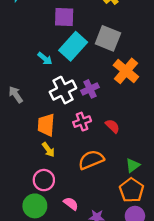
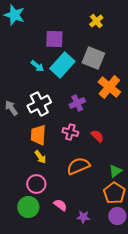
cyan arrow: (45, 59) -> (37, 66), moved
white cross: (63, 90) -> (39, 104), moved
pink cross: (82, 122) -> (70, 132), turned 35

